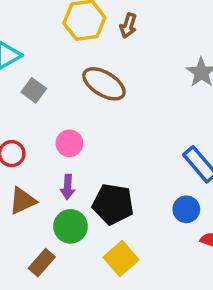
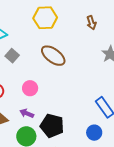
brown arrow: (128, 26) -> (91, 23), moved, turned -40
purple arrow: (68, 187) -> (27, 113), turned 104

